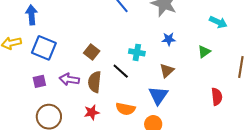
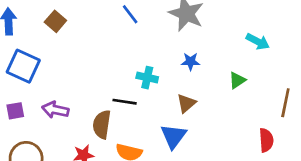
brown square: (92, 52) -> (55, 21), moved
black line: (121, 71) -> (125, 102), turned -36
brown semicircle: (95, 82) -> (102, 124), moved
red semicircle: (217, 97) -> (266, 140), moved

